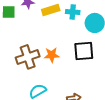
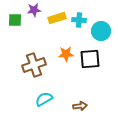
orange star: (52, 55) -> (66, 54), moved

